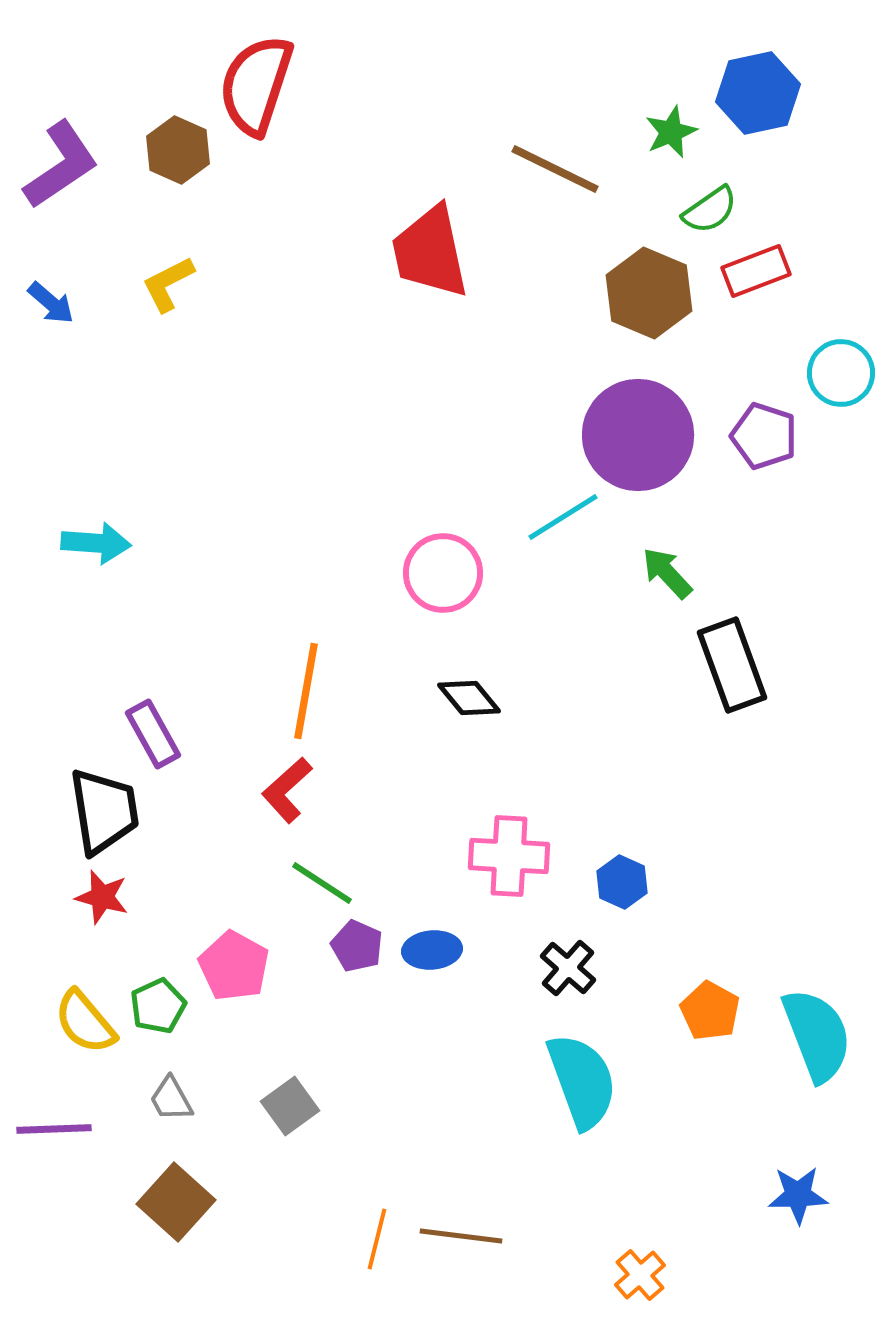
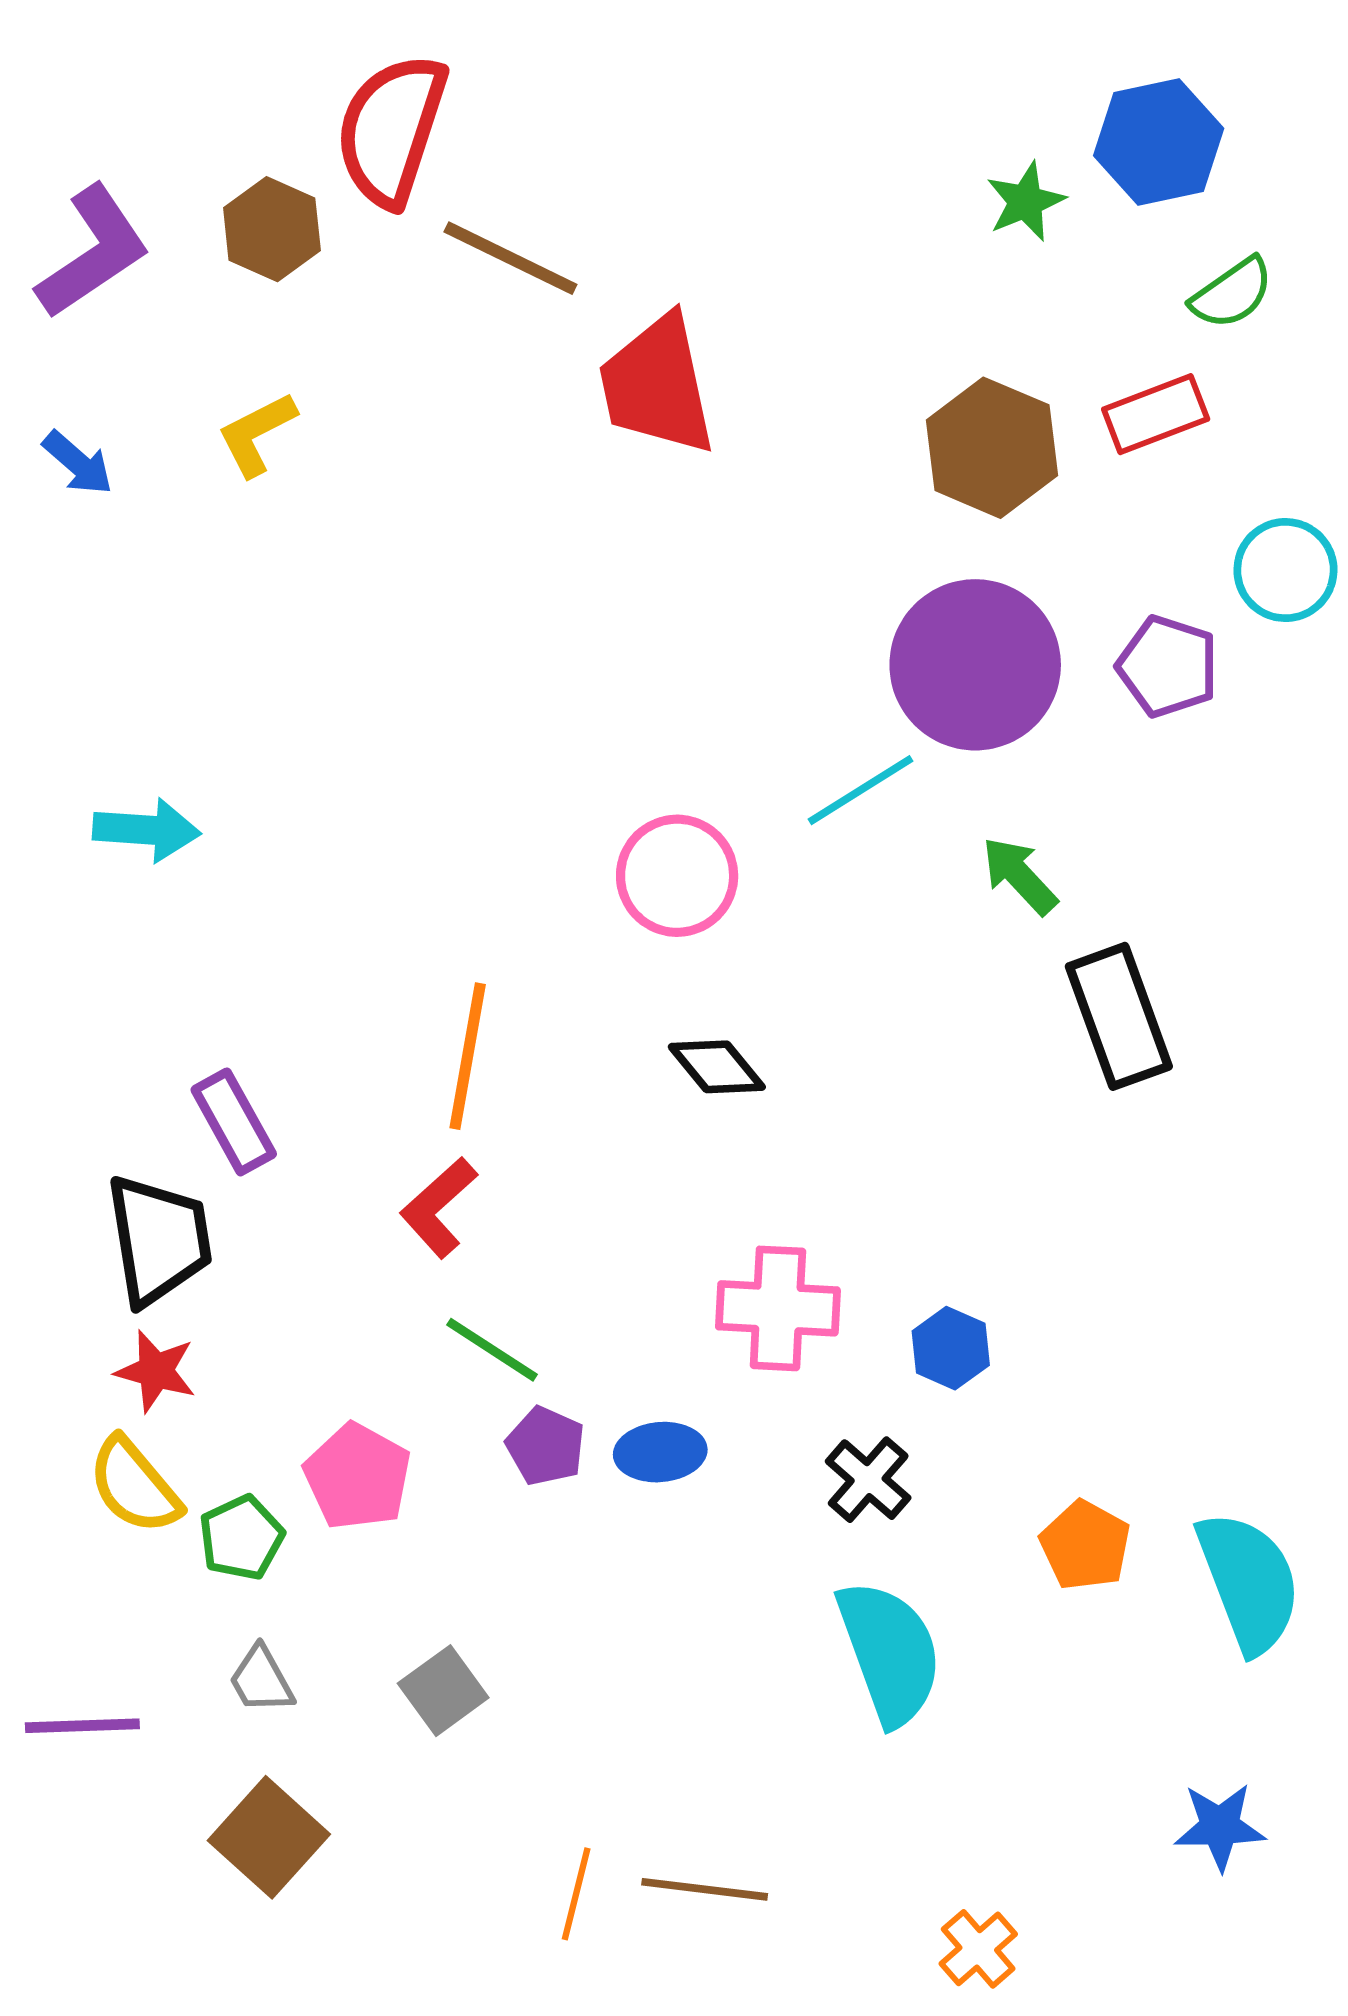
brown line: (555, 169) -> (510, 258), moved
green semicircle: (710, 210) -> (1232, 293), moved
yellow semicircle: (85, 1022) -> (134, 1486), moved

